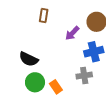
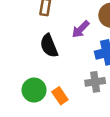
black semicircle: (29, 59) -> (49, 46), moved, turned 42

